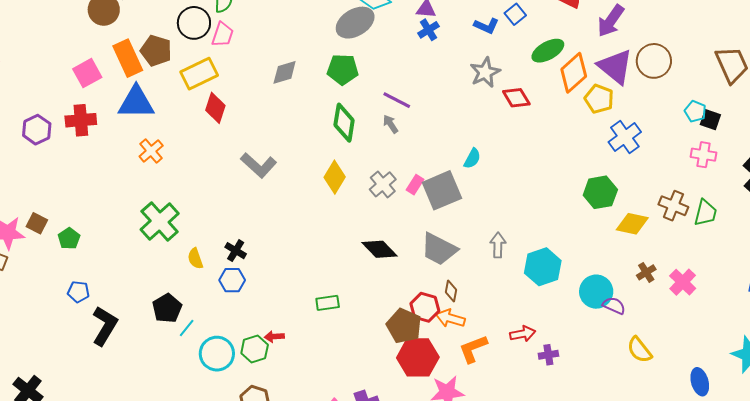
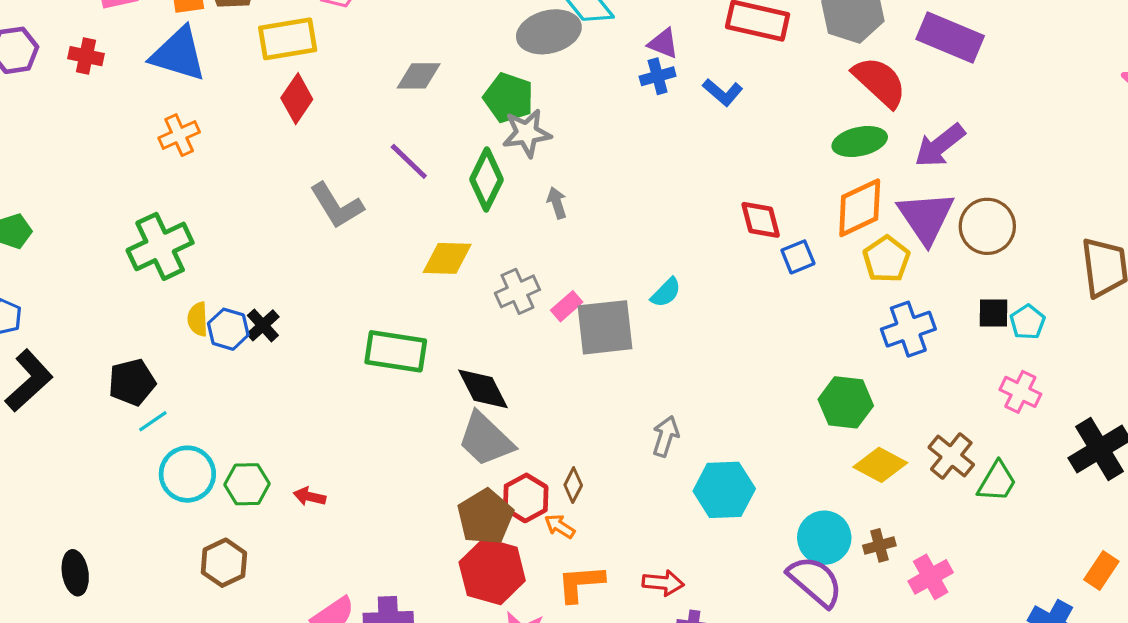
blue square: (515, 14) -> (798, 257), moved
blue L-shape: (486, 26) -> (723, 92), moved
green ellipse: (548, 51) -> (860, 142), moved
gray star: (485, 72) -> (527, 133), moved
purple line: (397, 100) -> (409, 161), moved
red cross: (81, 120) -> (86, 56), size x0.7
black square: (710, 120) -> (993, 313), moved, turned -35
yellow diamond: (335, 177) -> (447, 258), turned 44
gray trapezoid: (439, 249) -> (486, 439), moved
blue hexagon: (232, 280) -> (228, 329), moved
cyan circle: (596, 292) -> (824, 538), moved
green rectangle: (328, 303) -> (396, 351), moved, size x1.6
purple semicircle: (614, 306) -> (815, 581), size x1.6
orange arrow: (450, 318) -> (560, 526), size x0.7
red arrow: (274, 337) -> (310, 497), moved

